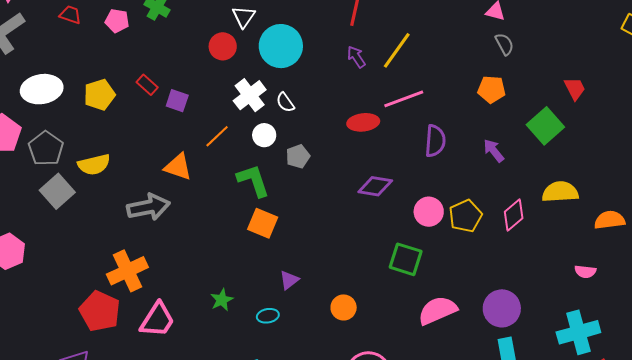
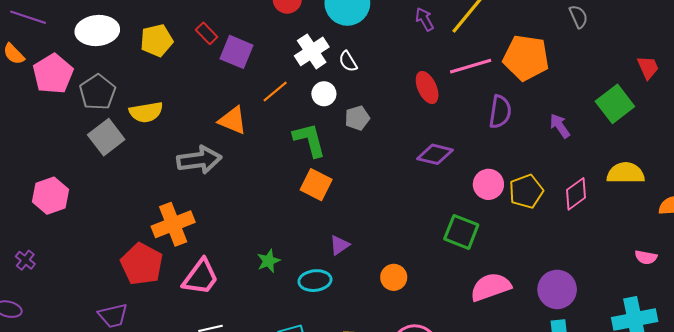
orange pentagon: (492, 89) -> (526, 58), moved, size x1.6
purple square: (177, 101) -> (236, 52), size x1.4
red ellipse: (363, 122) -> (427, 87), turned 68
cyan ellipse: (268, 316) -> (315, 281), size x1.4

